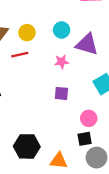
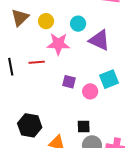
red line: (20, 55) -> (37, 62), moved
pink star: (62, 62) -> (58, 44), moved, size x1.6
pink circle: (89, 118) -> (90, 91), moved

